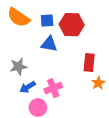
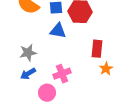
blue arrow: (28, 87) -> (28, 74), moved

